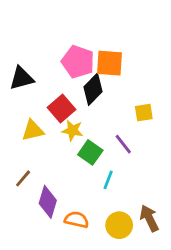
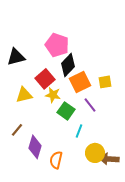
orange square: (110, 63) -> (80, 82), moved, turned -30
brown arrow: (149, 218) -> (109, 159), turned -60
orange semicircle: (77, 220) -> (56, 160), turned -90
yellow circle: (119, 225) -> (95, 153), moved

